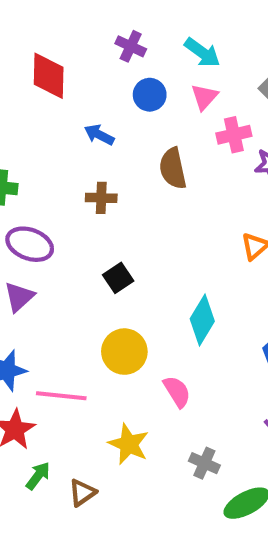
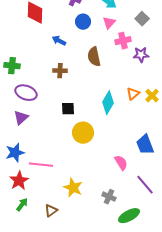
black square: (118, 278) -> (68, 109), turned 32
cyan diamond: (202, 320) -> (108, 103), moved
yellow circle: (124, 352) -> (83, 133), moved
pink semicircle: (177, 392) -> (121, 163), moved
green arrow: (38, 476) -> (22, 205), moved

